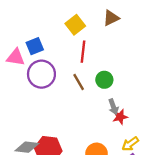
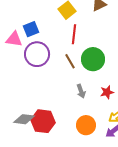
green circle: (104, 80) -> (93, 59), size x1.5
gray arrow: (113, 107) -> (81, 91), moved

